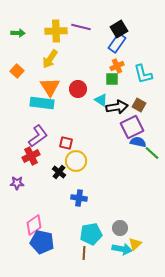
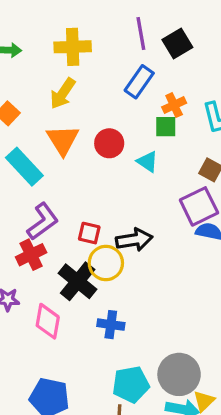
purple line: (81, 27) -> (141, 34), moved, turned 66
blue rectangle: (117, 43) -> (139, 82), moved
cyan rectangle: (42, 103) -> (24, 167), moved, turned 40
black arrow: (117, 107) -> (134, 240), moved
black cross: (59, 172) -> (78, 281), size x1.6
pink diamond: (34, 225) -> (48, 321), moved, turned -45
gray circle: (120, 228) -> (179, 374), size x1.6

